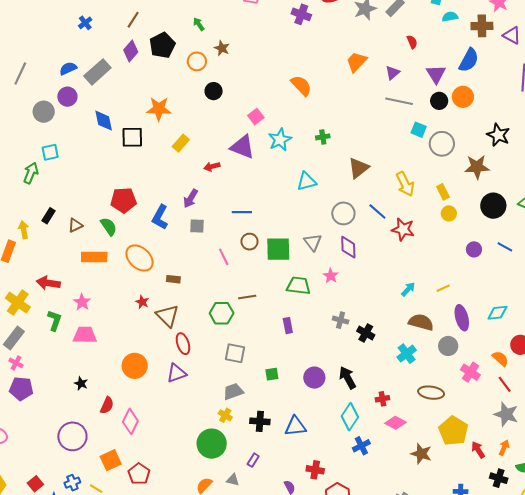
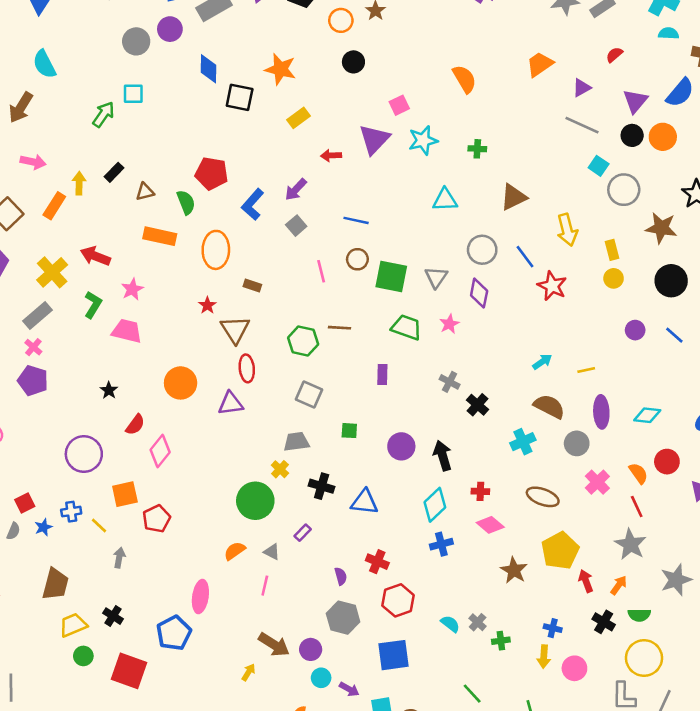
red semicircle: (412, 42) -> (614, 55), turned -120
purple triangle: (242, 147) -> (374, 139), turned 40
gray square: (197, 226) -> (296, 226), turned 35
orange ellipse: (139, 258) -> (216, 250), turned 36

